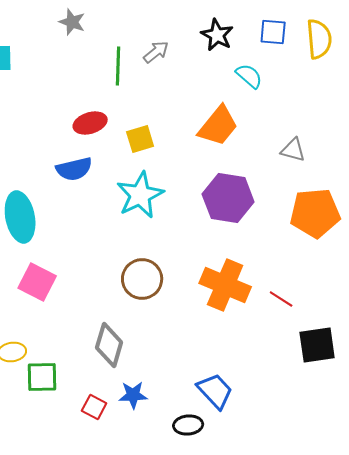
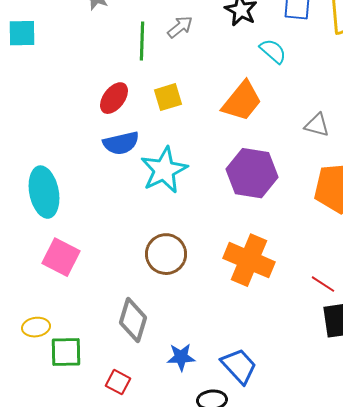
red ellipse: (90, 123) -> (114, 98), turned -36
yellow square: (140, 139) -> (168, 97), moved
blue semicircle: (74, 169) -> (121, 143), moved
red line: (281, 299) -> (323, 284), moved
blue star: (133, 395) -> (181, 357), moved

